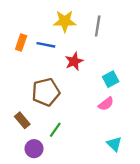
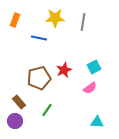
orange rectangle: (21, 42) -> (15, 20), moved
red star: (74, 61) -> (64, 70), moved
cyan triangle: (114, 144) -> (97, 122), turned -40
purple circle: (34, 149) -> (15, 121), moved

